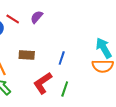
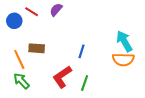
brown rectangle: (27, 55) -> (37, 48), moved

